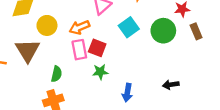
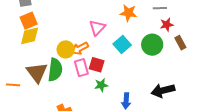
yellow circle: (47, 25) -> (66, 49), moved
green semicircle: (57, 74) -> (55, 70), moved, size x1.6
black arrow: (171, 85) -> (163, 91), size x1.6

